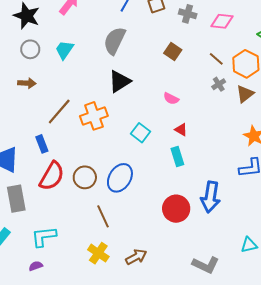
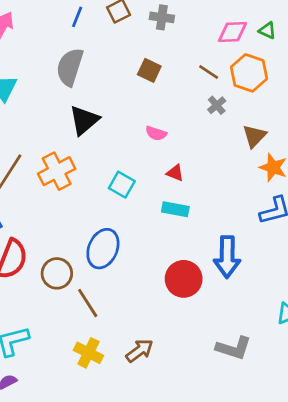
pink diamond: (222, 21) -> (232, 32), moved
brown triangle: (245, 94) -> (254, 136), moved
cyan rectangle: (177, 156) -> (175, 209), turned -54
brown circle: (85, 177) -> (57, 273), moved

